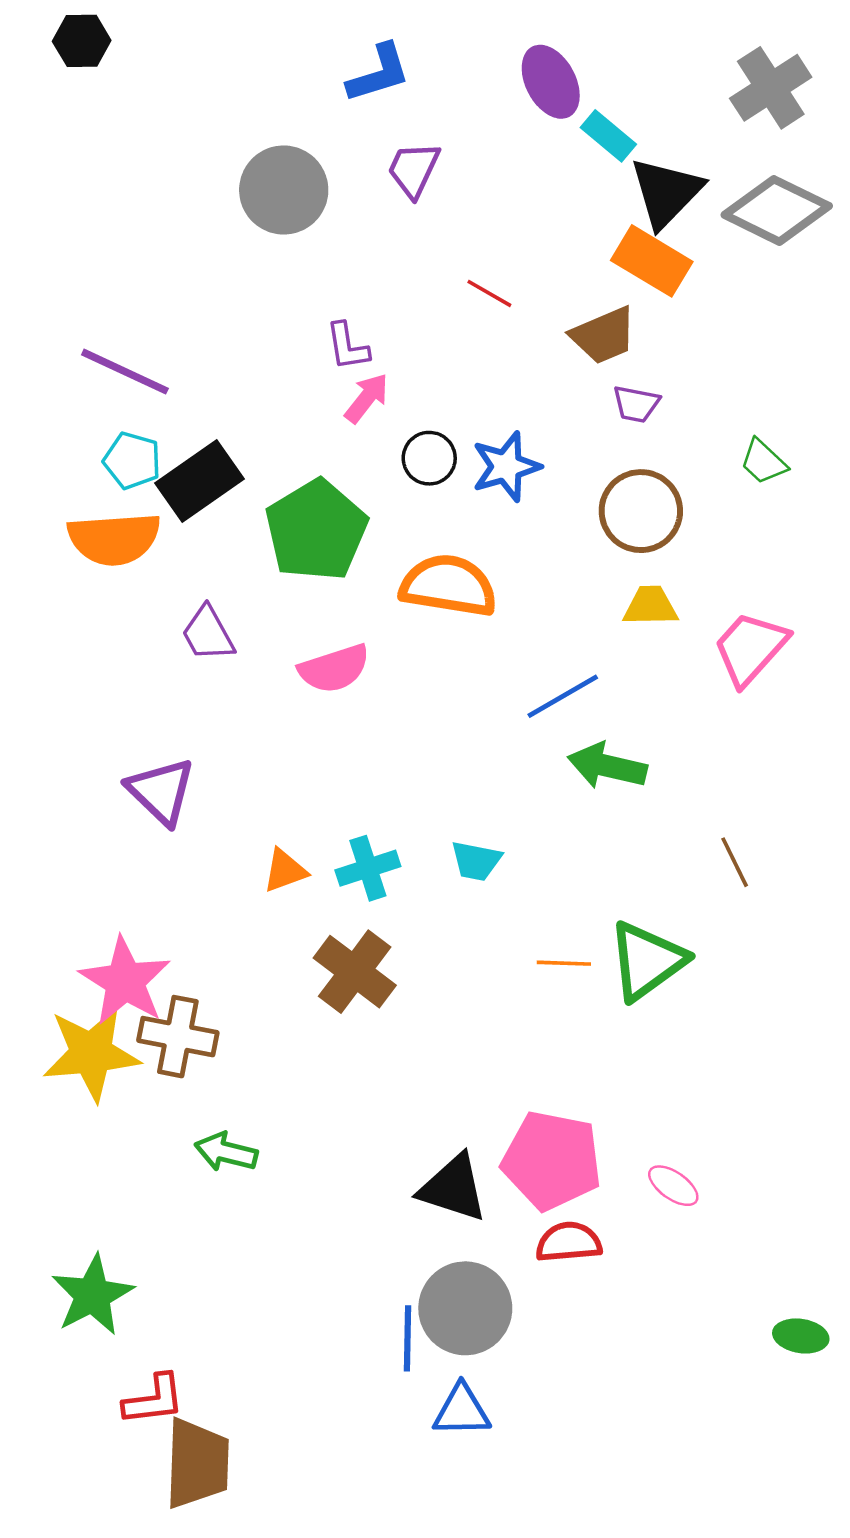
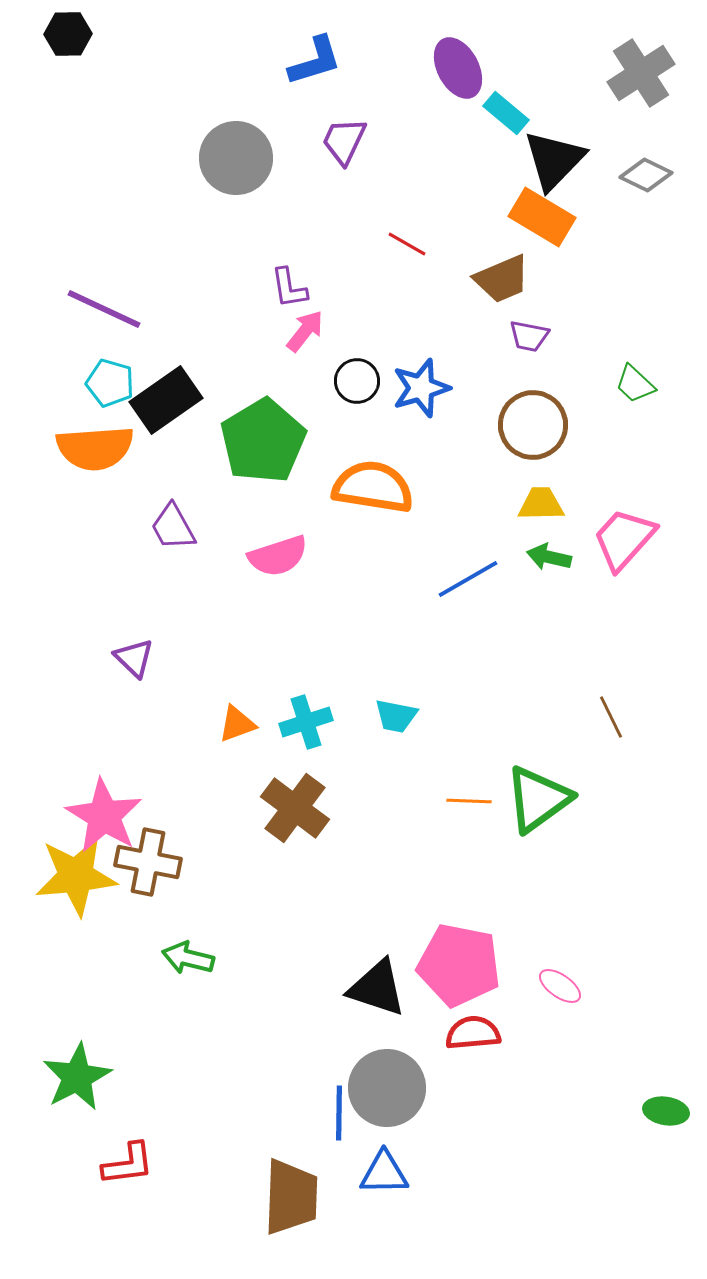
gray diamond: (777, 210) -> (646, 175), size x0.6
green arrow: (607, 766) -> (549, 557), moved, size x0.7
purple triangle: (161, 791) -> (134, 658), size x0.7
brown trapezoid: (197, 1463) -> (291, 1197), moved

